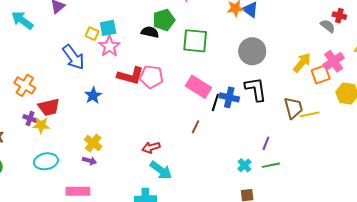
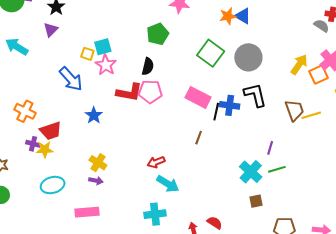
black semicircle: (150, 32) -> (148, 66), moved, turned 96
green square: (195, 41) -> (211, 53), moved, turned 36
cyan cross: (244, 165) -> (251, 172), size x1.6

